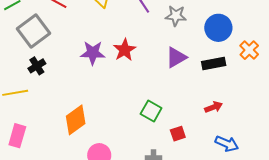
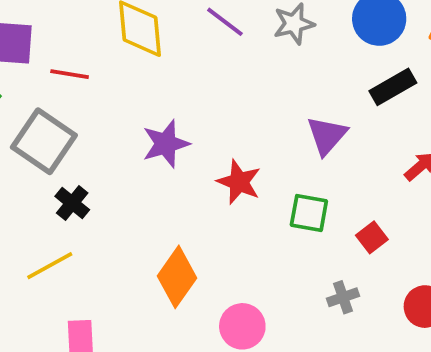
red star: (125, 50) -> (239, 182), moved
purple triangle: (176, 57) -> (327, 135), moved

